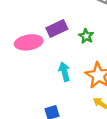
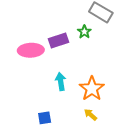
green star: (86, 36) -> (84, 32), moved

